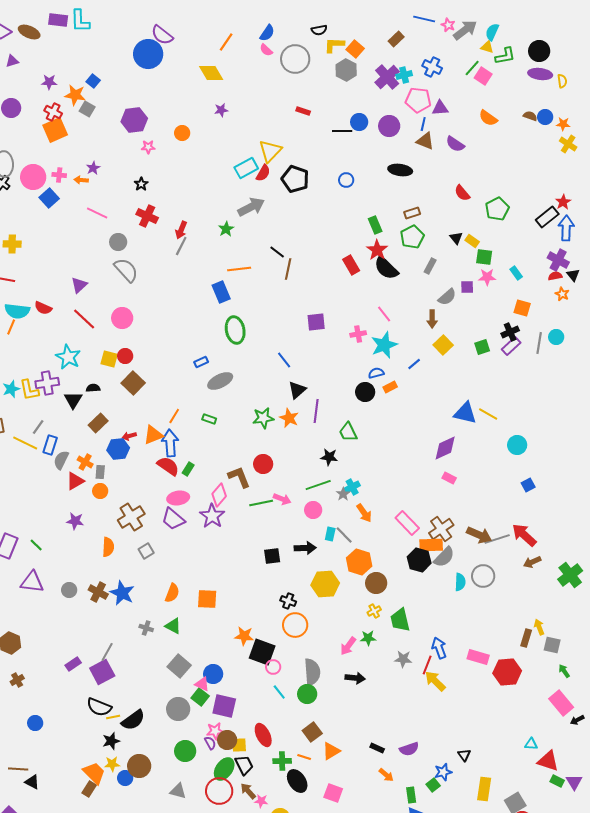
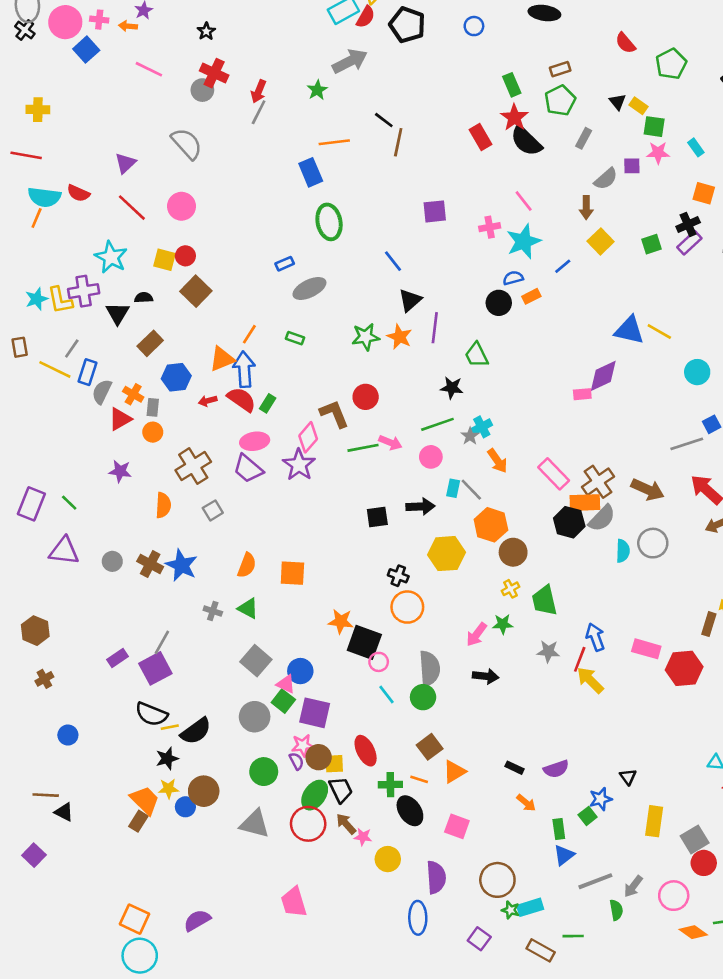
gray circle: (118, 242) -> (202, 90), moved
red arrow: (129, 436) -> (208, 401), moved
pink rectangle: (449, 478) -> (582, 394), moved, turned -32
gray line: (497, 539) -> (687, 444), moved
gray triangle: (178, 791) -> (255, 824), size x1.4

